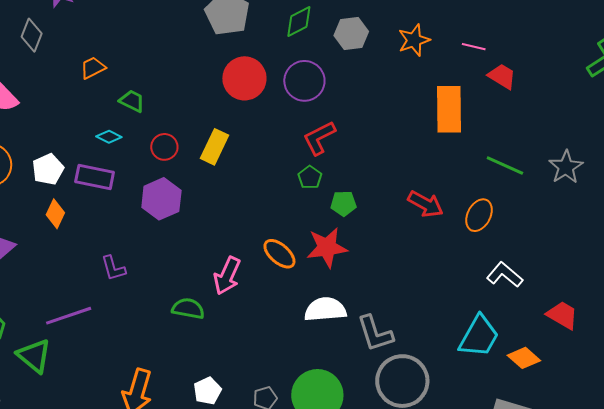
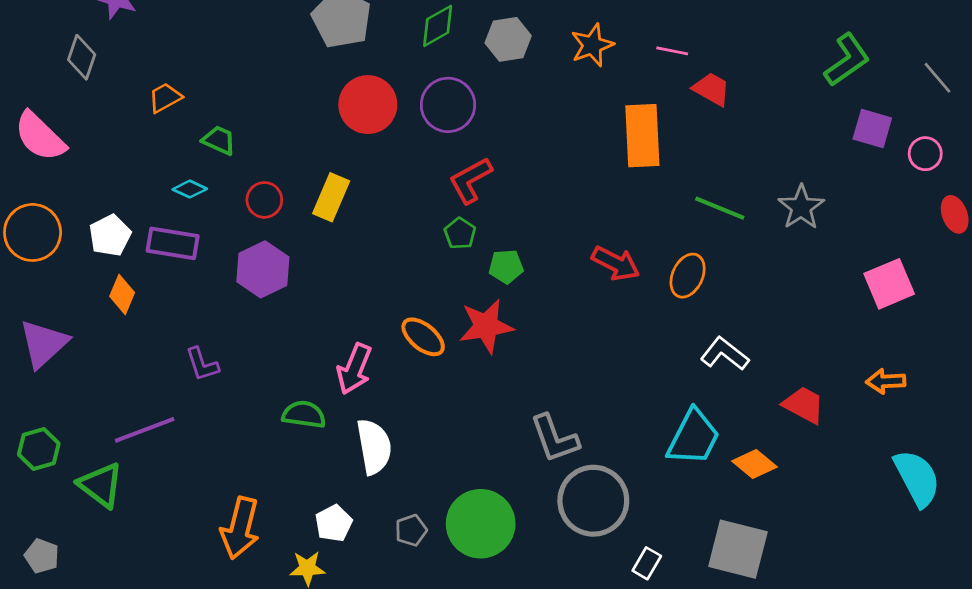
white semicircle: (325, 309) -> (374, 447), moved, turned 87

